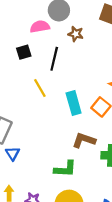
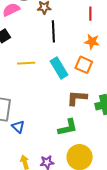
black line: (54, 59) -> (53, 31), moved
yellow line: (40, 88) -> (26, 63), turned -48

